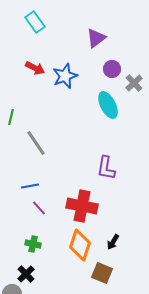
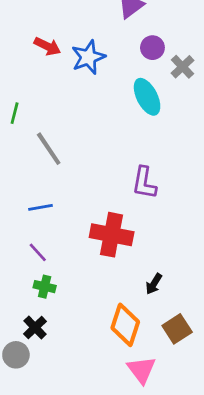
purple line: (39, 208) -> (38, 252), moved
orange diamond: (80, 245) -> (125, 325), moved
brown square: (102, 273) -> (177, 329), moved, turned 35

